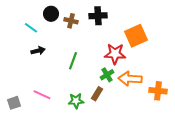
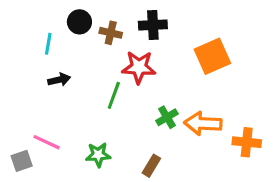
cyan line: (31, 28) -> (48, 44), turned 64
red star: (115, 54) -> (139, 67), moved
brown rectangle: (97, 94) -> (151, 166), moved
pink line: (42, 95) -> (47, 142), moved
green star: (76, 101) -> (98, 155), moved

